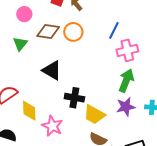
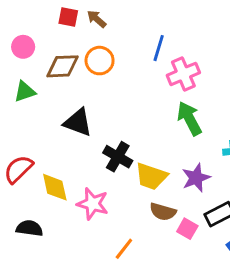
green triangle: (20, 44) -> (25, 91), turned 42
green arrow: (126, 81) -> (189, 118), turned -40
black cross: (74, 98) -> (118, 157), turned 30
purple star: (126, 107) -> (196, 178), moved

